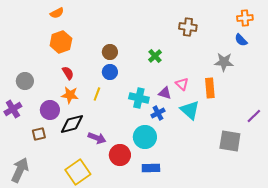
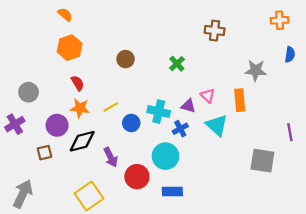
orange semicircle: (57, 13) -> (65, 15), turned -112
blue semicircle: (241, 40) -> (290, 55), moved, turned -128
blue circle: (110, 72) -> (131, 123), moved
yellow line: (97, 94) -> (111, 107), turned 40
purple line: (254, 116) -> (290, 132), turned -56
purple arrow: (97, 138) -> (111, 157), turned 42

